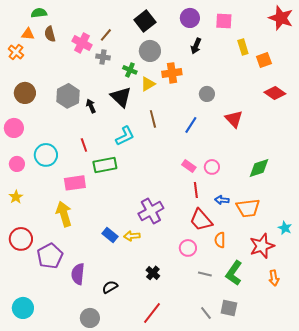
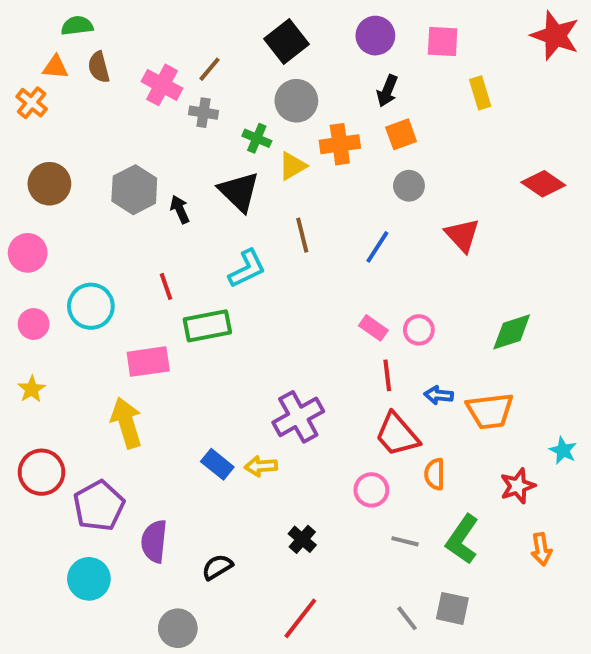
orange square: (264, 60) -> (401, 134), moved
red star: (262, 246) -> (518, 486), size x0.7
cyan circle: (23, 308) -> (89, 579), moved

